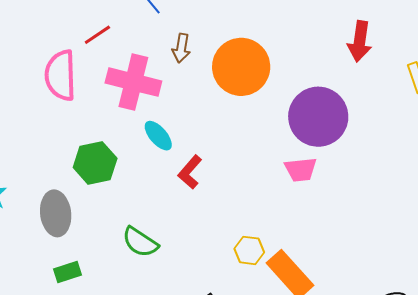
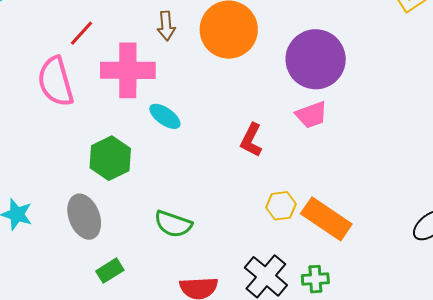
red L-shape: (190, 172) -> (251, 140), moved

